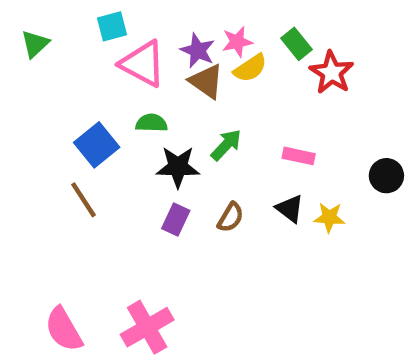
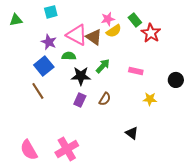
green triangle: (35, 44) -> (16, 20), turned 32
purple star: (198, 51) -> (49, 42), moved
pink triangle: (143, 64) -> (77, 35), moved
black triangle: (290, 209) -> (132, 133), moved

